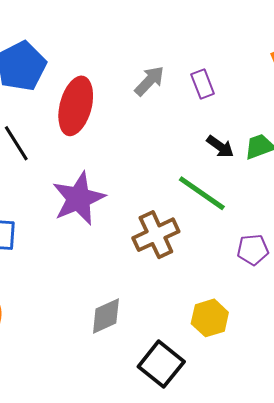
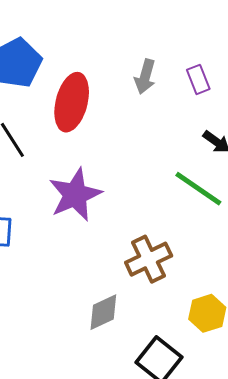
gray arrow: (149, 81) -> (145, 77), turned 152
brown cross: (156, 235) -> (149, 259), moved

